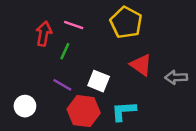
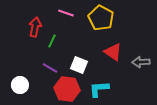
pink line: (74, 25) -> (66, 13), moved

